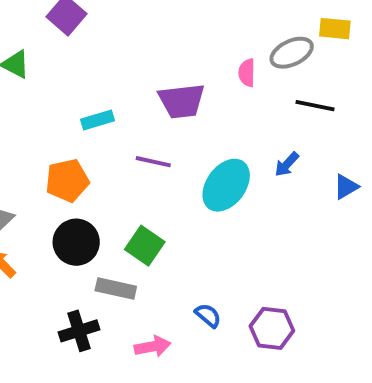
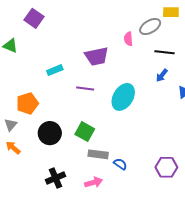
blue arrow: (287, 164) -> (162, 75), moved
orange pentagon: (67, 181) -> (27, 103), moved
gray rectangle: (116, 289) -> (98, 154), moved
purple hexagon: (272, 328) -> (166, 167), moved

